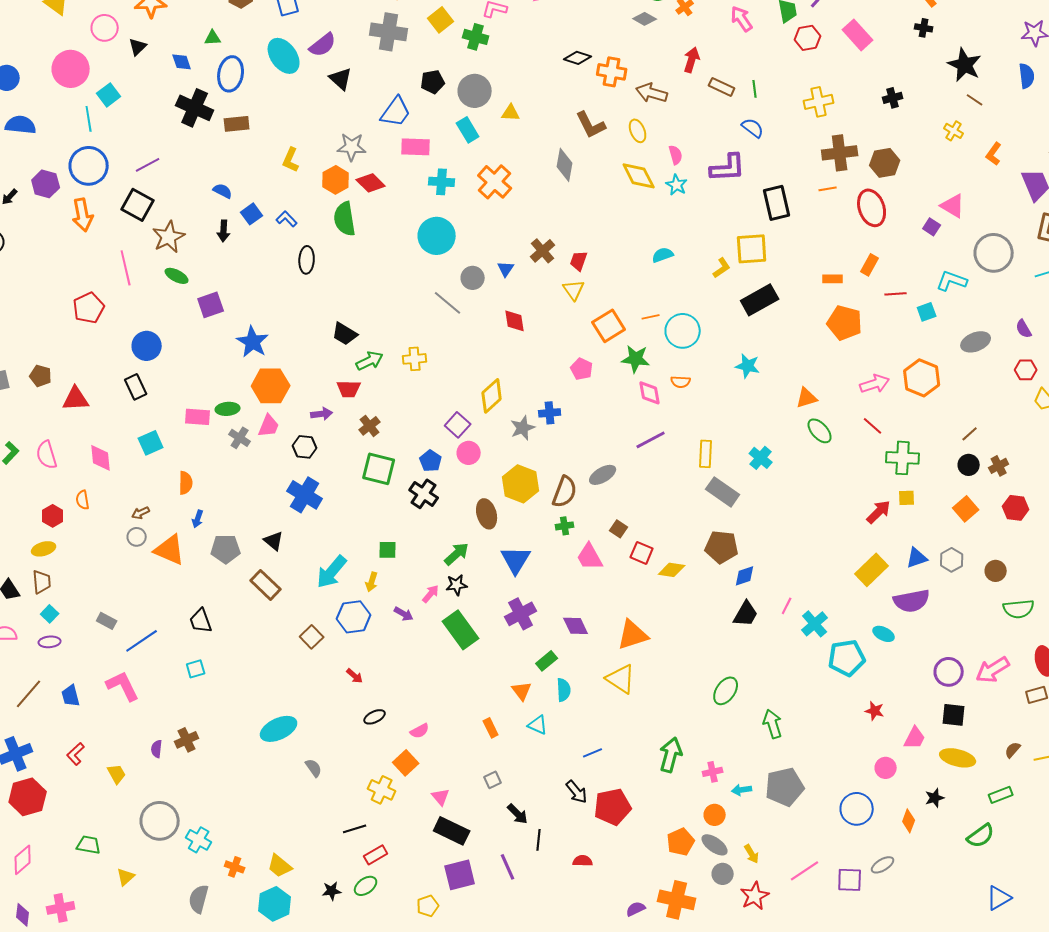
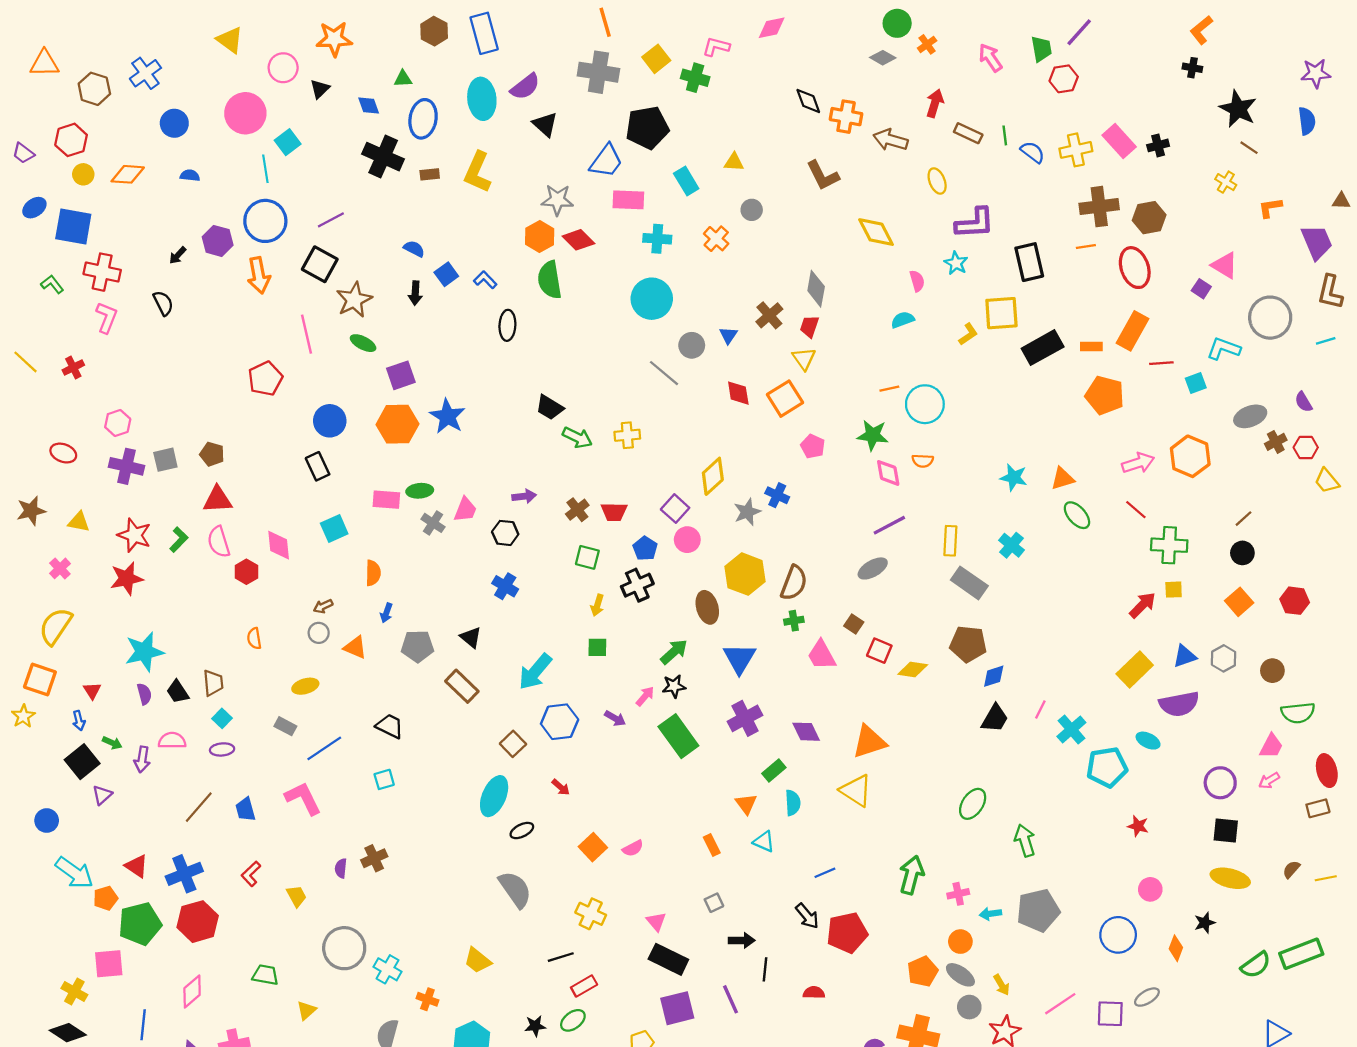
pink rectangle: (858, 35) -> (1119, 141), moved
cyan ellipse: (284, 56) -> (482, 99), turned 30
black diamond: (578, 58) -> (808, 101), turned 52
black pentagon: (433, 82) -> (647, 128), size x1.6
gray circle: (475, 91) -> (752, 210), moved, size x0.6
brown rectangle: (237, 124) -> (430, 174), size x0.7
blue semicircle: (21, 125) -> (190, 175), size x0.6
blue semicircle: (753, 128) -> (1033, 152), moved
yellow ellipse: (638, 131) -> (937, 181), moved
orange L-shape: (994, 154) -> (1270, 208), turned 45
pink semicircle: (676, 155) -> (917, 281), moved
yellow L-shape: (291, 160) -> (477, 172), moved, size x1.5
gray diamond: (565, 165) -> (816, 289), moved
orange cross: (495, 182) -> (716, 239), size x0.7
cyan star: (677, 185) -> (956, 263), moved
orange rectangle: (870, 265) -> (1133, 331), size x1.6
black rectangle: (760, 300) -> (1043, 348), moved
orange square: (609, 326) -> (785, 399), moved
green arrow: (370, 361) -> (577, 437), turned 52
cyan star: (748, 366) -> (1014, 477), moved
orange hexagon: (271, 386) -> (397, 424), moved
red trapezoid: (349, 389) -> (614, 512), moved
red triangle: (76, 399) -> (218, 500), moved
blue cross: (550, 413) -> (777, 495), turned 30
brown cross: (999, 466) -> (1276, 442), moved
green square: (379, 469) -> (587, 557), size x0.7
gray ellipse: (603, 475) -> (873, 568), moved
black cross: (424, 494) -> (637, 585), turned 32
blue cross: (305, 495) -> (505, 586), size x0.7
orange semicircle: (83, 500) -> (254, 638), moved
red hexagon: (53, 516) -> (246, 572), moved
yellow ellipse: (44, 549) -> (305, 686), moved
orange triangle: (170, 550) -> (355, 647), size x0.7
yellow arrow: (372, 582) -> (597, 605), moved
black trapezoid: (201, 621) -> (390, 726), turned 136
pink arrow: (993, 670) -> (1269, 781), size x0.6
black ellipse: (375, 717) -> (522, 831), moved
cyan ellipse: (279, 729) -> (494, 796), moved, turned -42
pink trapezoid: (915, 738) -> (1271, 746), moved
orange square: (406, 763) -> (593, 847), moved
gray semicircle: (314, 768) -> (515, 889), size x1.8
green rectangle: (1001, 795) -> (1301, 954), moved, size x1.6
black arrow: (518, 814) -> (742, 940), turned -45
yellow trapezoid: (280, 866) -> (477, 960), moved

